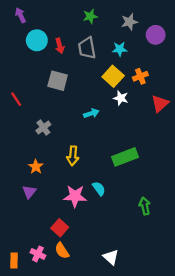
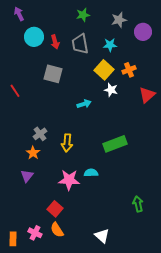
gray cross: (43, 127) -> (40, 134), moved
cyan semicircle: (99, 189) -> (91, 173), turned -56
green arrow: (145, 206) -> (138, 204), moved

